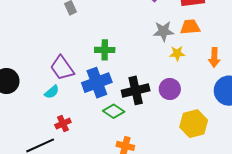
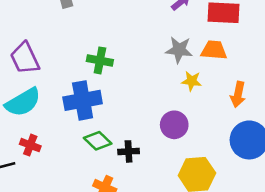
purple trapezoid: (62, 68) -> (25, 58), moved
black cross: (136, 90) -> (129, 151), moved, size x0.6
cyan semicircle: (52, 92) -> (23, 102), size x1.8
red cross: (63, 124) -> (30, 145), turned 35

